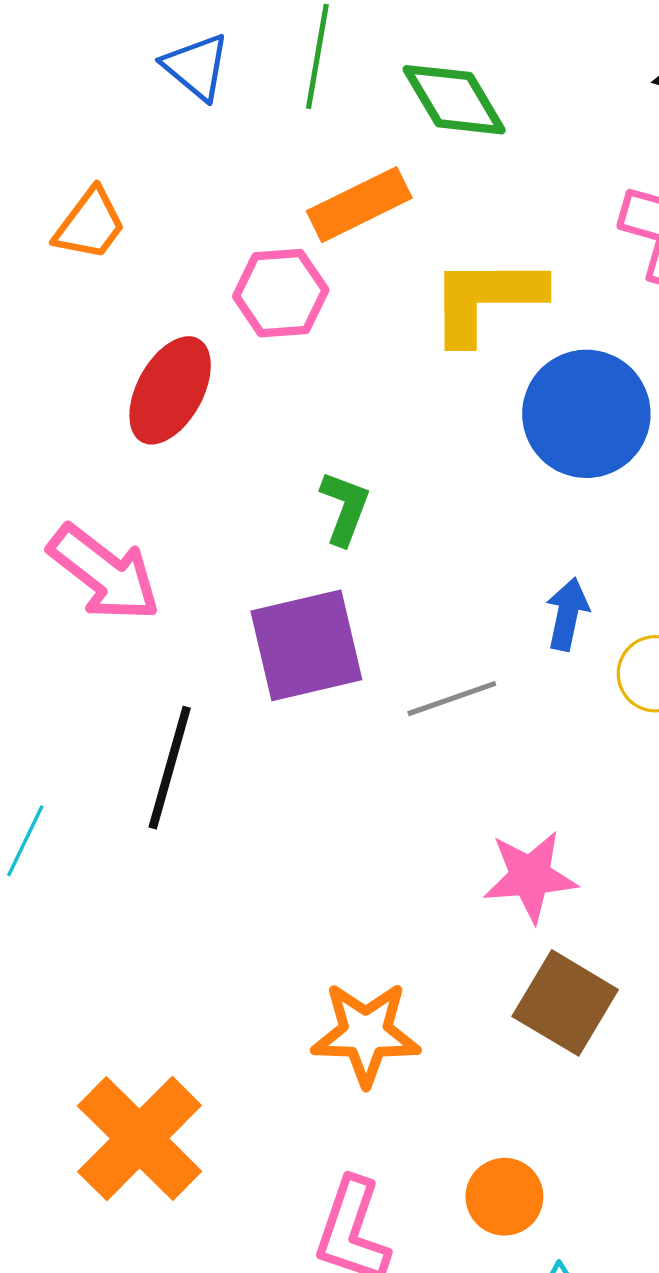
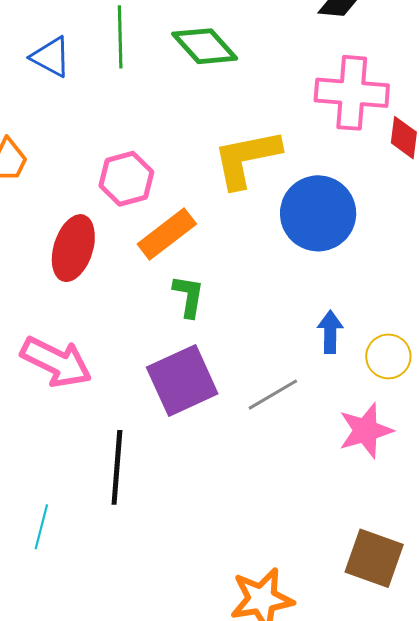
orange rectangle: (359, 205) -> (167, 234), moved
pink star: (530, 876) -> (366, 431), moved

